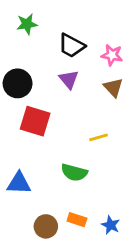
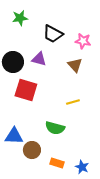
purple triangle: (69, 79) -> (39, 59), moved, turned -35
brown triangle: (113, 87) -> (75, 65), moved
brown circle: (46, 226) -> (32, 150), moved

